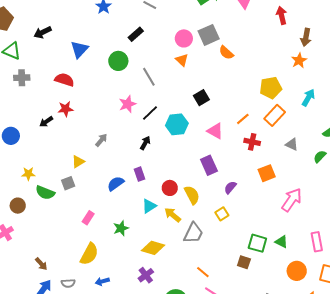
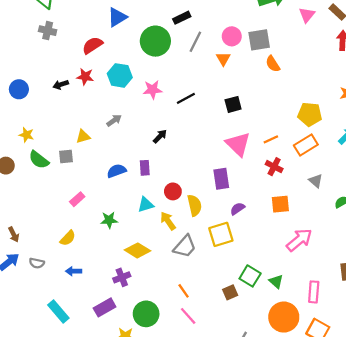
green circle: (118, 61) -> (155, 41), size x1.4
gray line: (149, 77) -> (195, 42), moved, turned 42
red semicircle: (64, 80) -> (92, 45), turned -66
black line: (150, 113) -> (186, 98), moved
cyan hexagon: (177, 124) -> (120, 75), moved
pink triangle: (215, 131) -> (238, 144), size x1.4
yellow square: (222, 214) -> (221, 234), size x1.6
yellow semicircle: (89, 254) -> (68, 238), size x0.7
brown square: (244, 262) -> (230, 292), turned 32
orange circle: (297, 271) -> (284, 317), size x1.4

